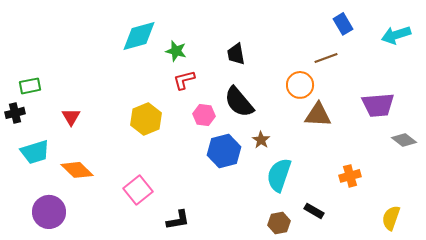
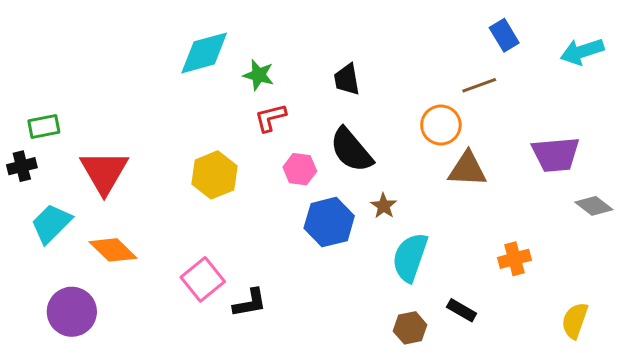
red triangle: (71, 117) -> (104, 172), size x1.8
cyan trapezoid: (35, 152) -> (51, 224), turned 152
black L-shape: (178, 220) -> (250, 303), moved

